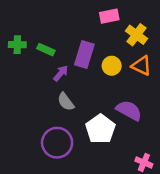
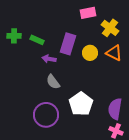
purple arrow: (61, 73) -> (49, 59), turned -120
purple semicircle: (129, 110) -> (115, 109), moved, turned -110

